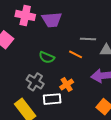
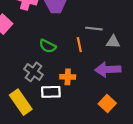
orange line: (76, 54) -> (79, 45), turned 48
orange cross: (67, 84) -> (68, 77), turned 32

